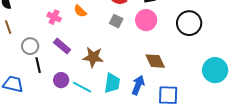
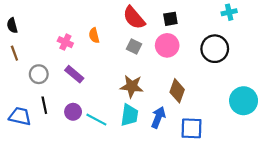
orange semicircle: (80, 11) -> (94, 35), turned 32
brown star: (93, 57) -> (132, 86), moved
brown diamond: (155, 61) -> (177, 91), turned 45
black line: (38, 65) -> (44, 105), moved

